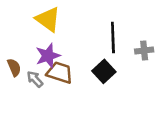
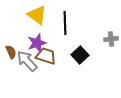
black line: (113, 37) -> (65, 23), moved
gray arrow: (35, 79) -> (27, 61), size x1.6

